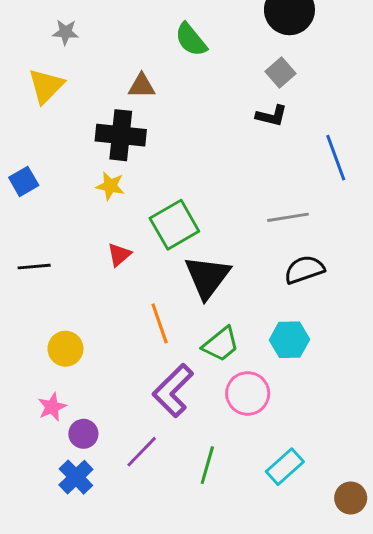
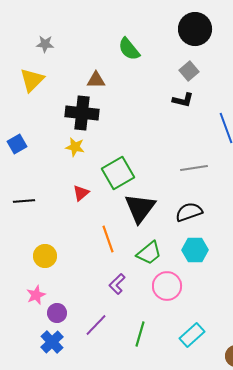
black semicircle: (304, 270) -> (189, 212), moved
purple L-shape: (173, 390) -> (117, 284), size x0.6

